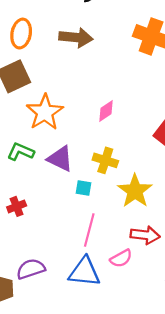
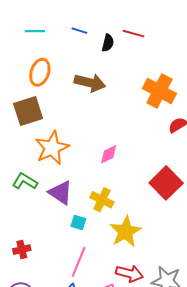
red cross: (17, 206) -> (22, 250), moved

